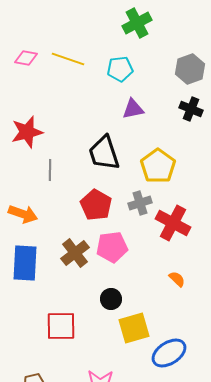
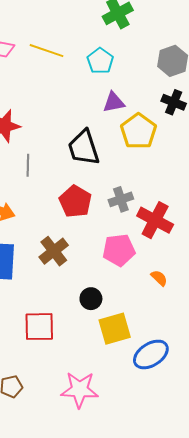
cyan pentagon: (120, 69) -> (100, 61), turned -30
yellow pentagon: (158, 166) -> (138, 131), moved
pink pentagon: (112, 247) -> (119, 250), moved

